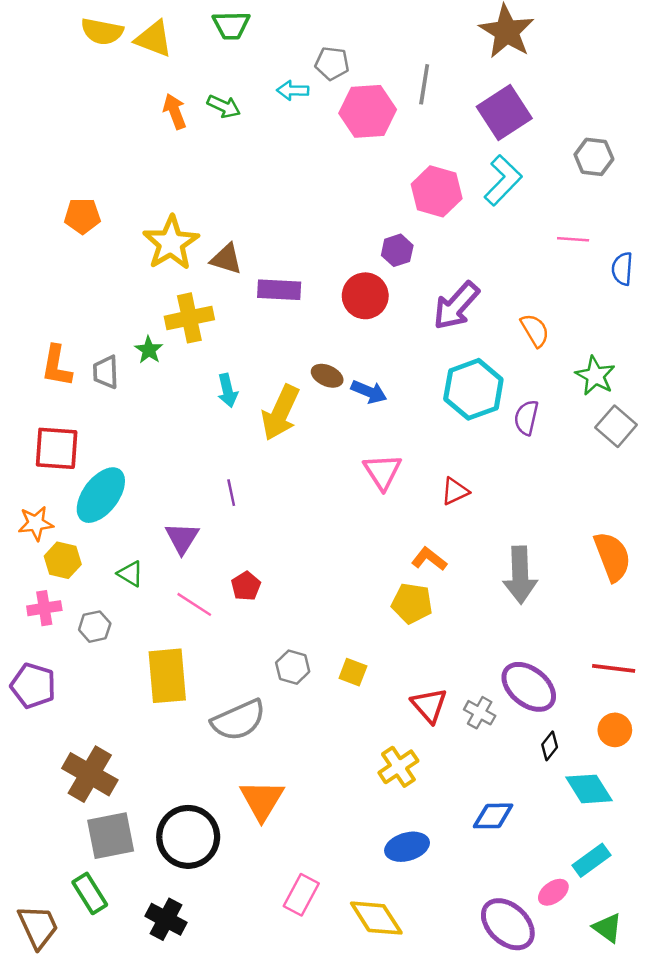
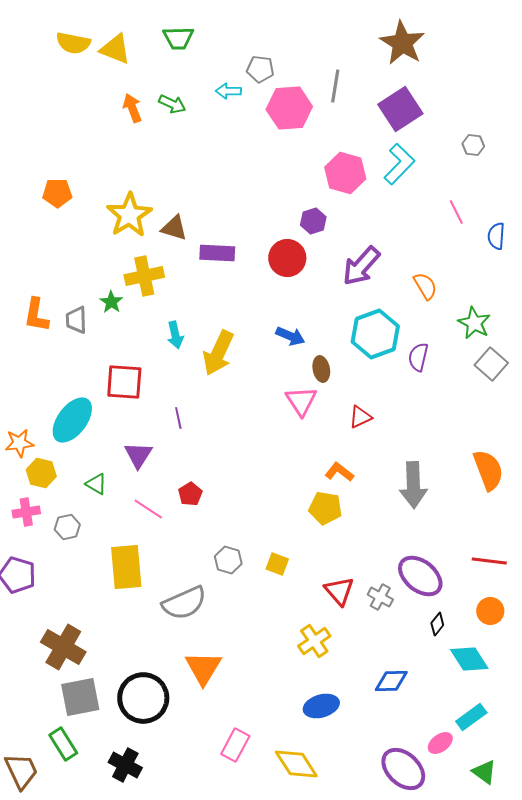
gray hexagon: (594, 157) -> (473, 145), size x0.7
pink line: (573, 239) -> (456, 212), turned 60
brown ellipse: (327, 376) -> (321, 369), moved, turned 55
red square: (57, 448) -> (124, 382), moved

